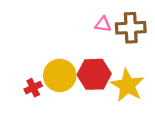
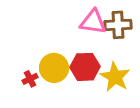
pink triangle: (103, 24) -> (93, 22), size x1.8

